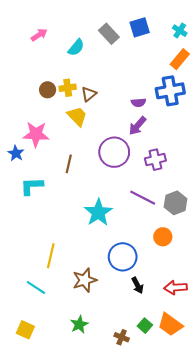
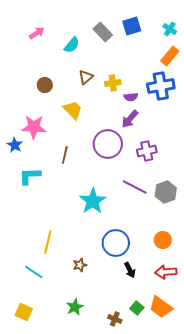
yellow cross: (68, 88) -> (113, 83), moved
brown triangle: (89, 94) -> (86, 77), moved
orange circle: (163, 237) -> (163, 240), moved
brown star: (85, 280) -> (80, 265), size x0.6

